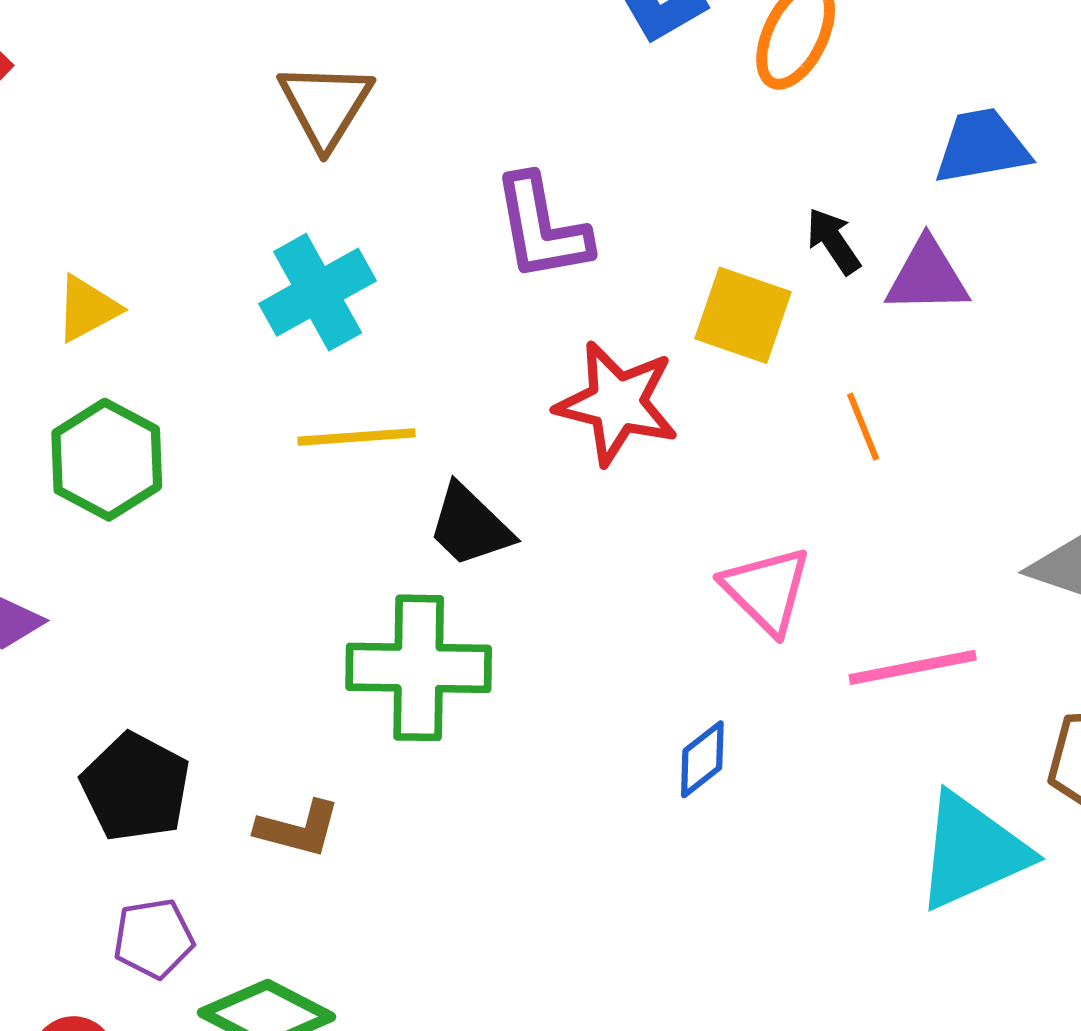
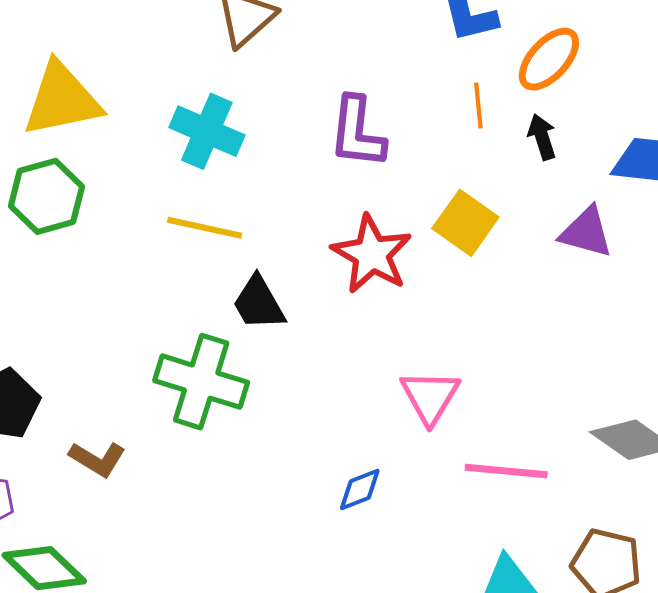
black arrow: (833, 241) -> (542, 137), moved
cyan cross: (318, 292) -> (207, 131), turned 36
yellow triangle: (87, 309) -> (62, 100), size x1.8
orange line: (863, 427) -> (478, 106), moved

